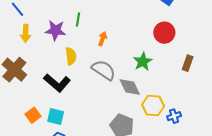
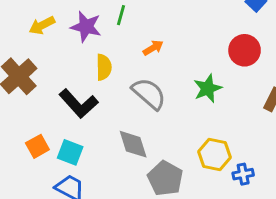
yellow arrow: (26, 33) -> (42, 25), turned 54
orange arrow: (103, 39) -> (153, 48), turned 32
gray diamond: (130, 87) -> (133, 144), moved

